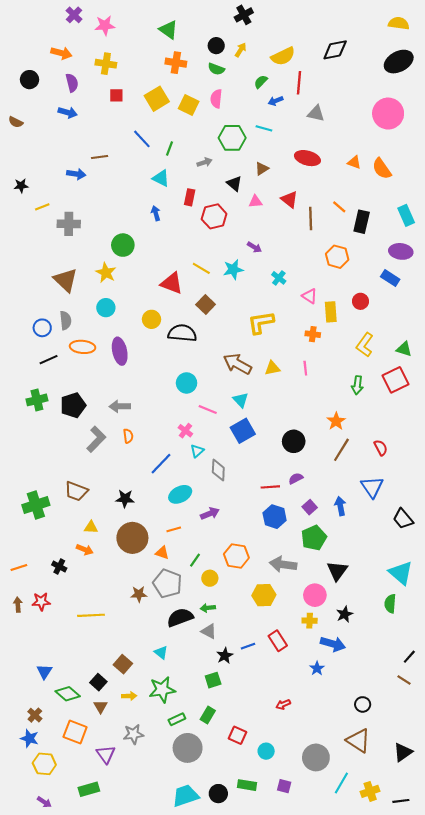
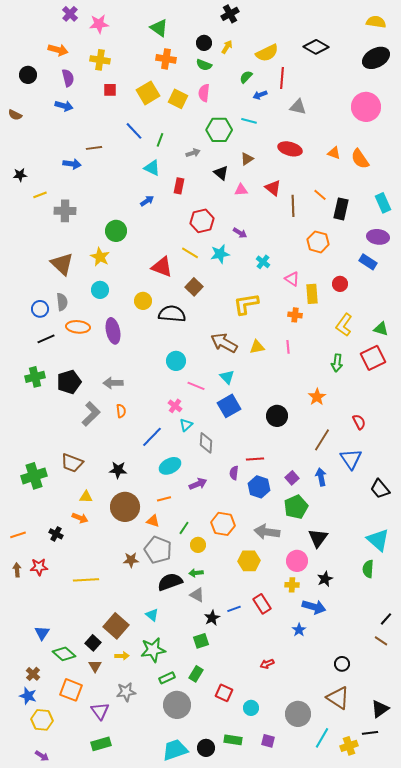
black diamond: (335, 50) -> (316, 47), turned 40
blue arrow: (156, 213) -> (147, 201), turned 72
red hexagon: (214, 216) -> (202, 221), moved
brown line: (341, 450) -> (322, 440), moved
purple semicircle: (296, 478) -> (234, 473), moved, turned -56
brown square: (123, 664) -> (116, 626), size x1.4
green rectangle: (89, 789) -> (101, 744), moved
black line: (401, 801) -> (370, 733), moved

